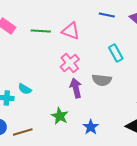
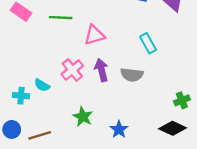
pink triangle: (71, 31) -> (94, 35), moved, turned -36
pink cross: (70, 63) -> (72, 70), moved
purple arrow: (76, 88) -> (101, 70), moved

